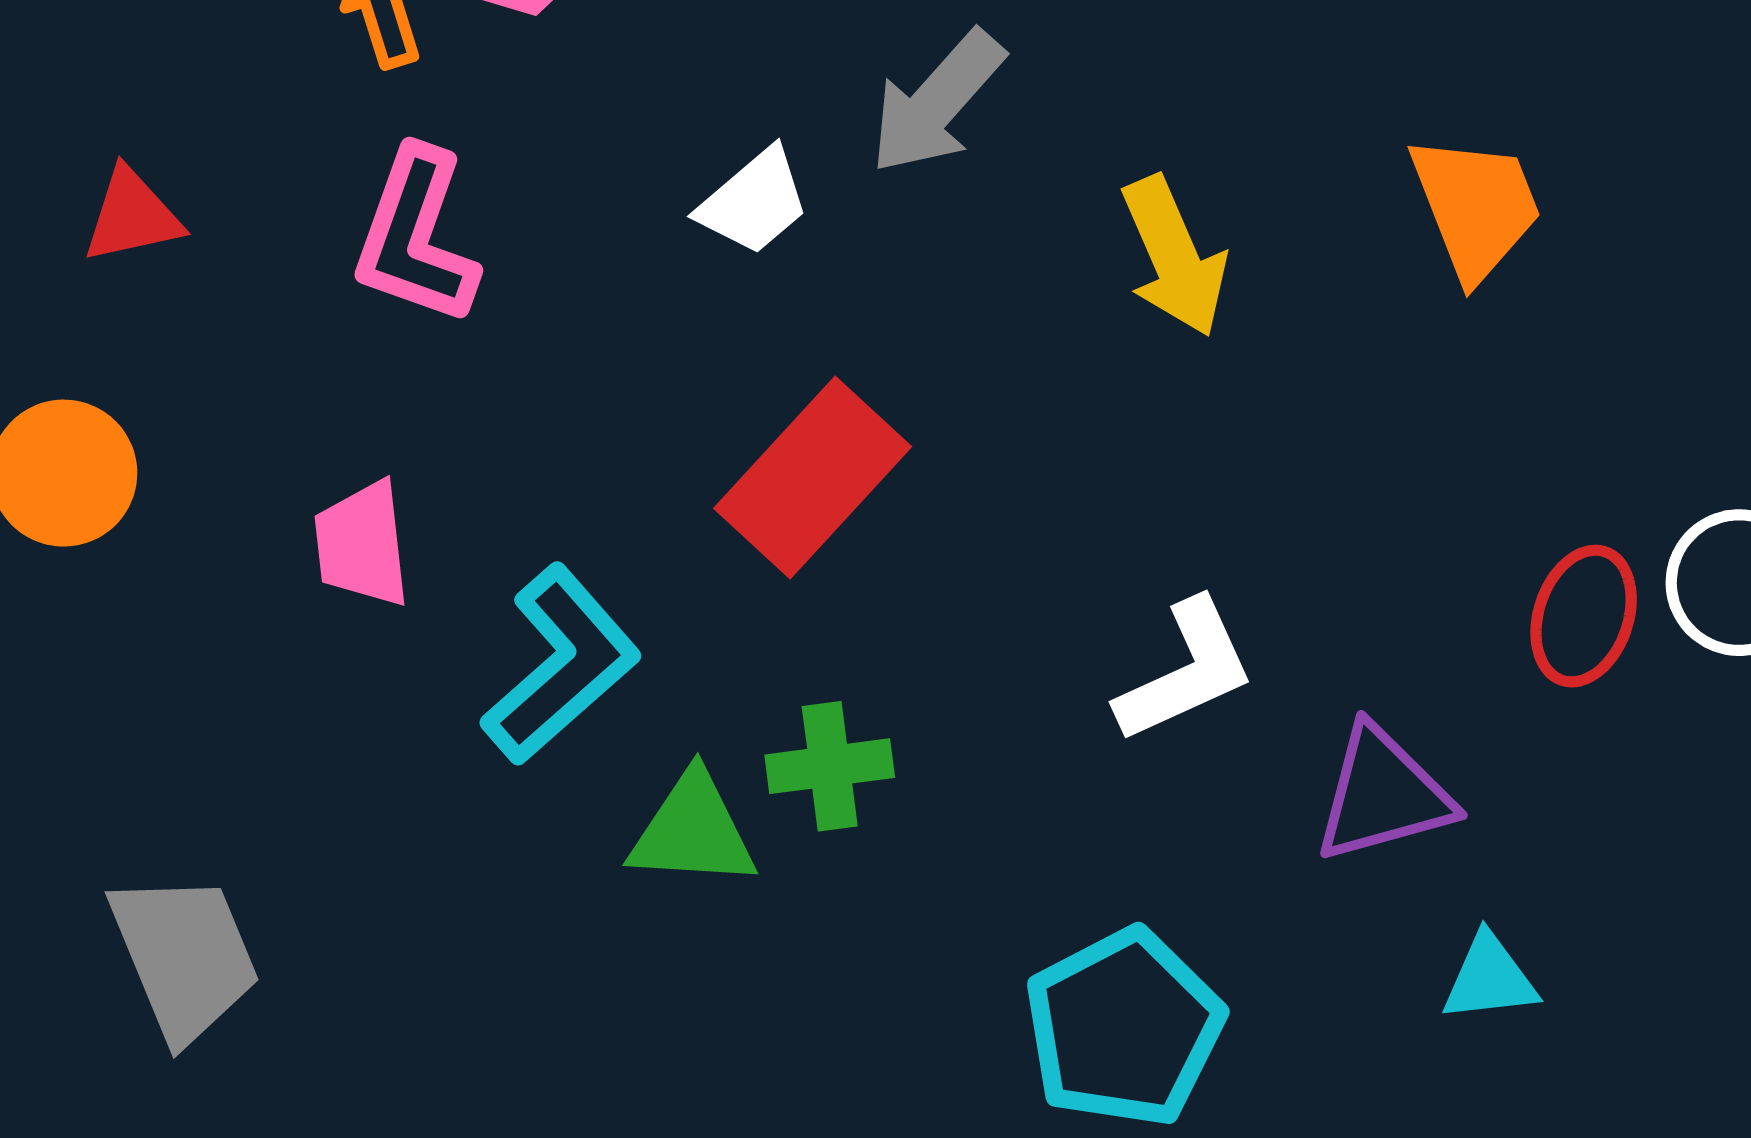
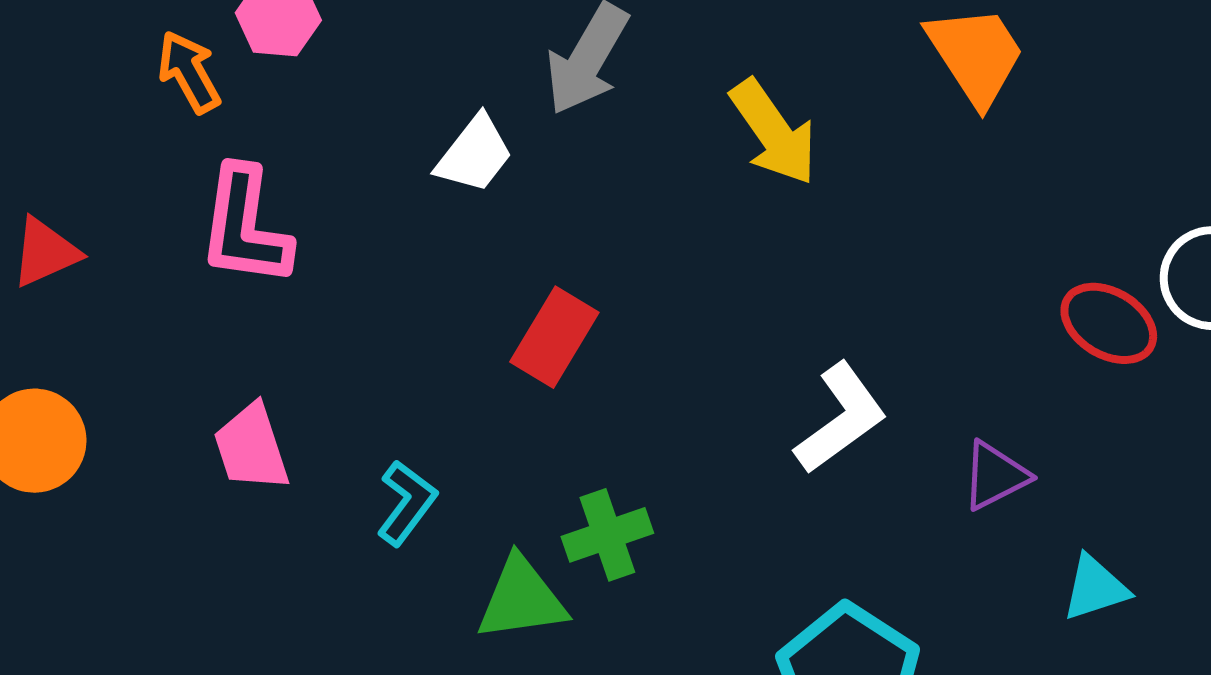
red rectangle: (813, 478) -> (554, 337), size x0.7
red ellipse: (1584, 616) -> (1109, 323), turned -66
cyan L-shape: (561, 665) -> (407, 503), size x0.6
purple triangle: (1383, 794) -> (995, 476), size x0.7

